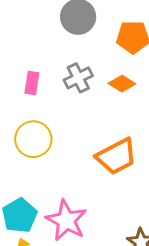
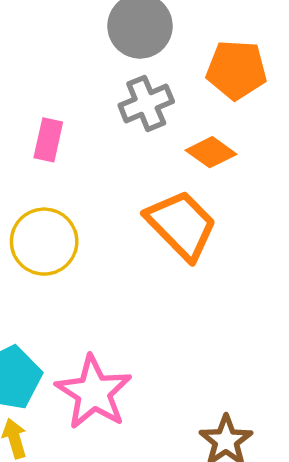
gray cross: (78, 78) -> (146, 103), moved
orange trapezoid: (116, 156) -> (181, 225), moved, turned -111

